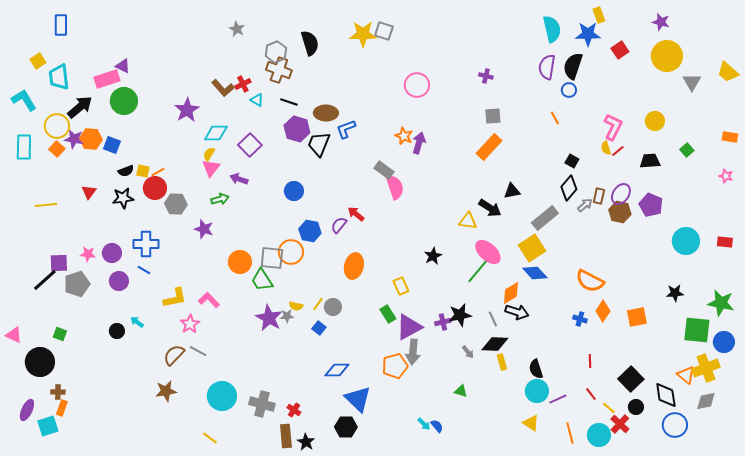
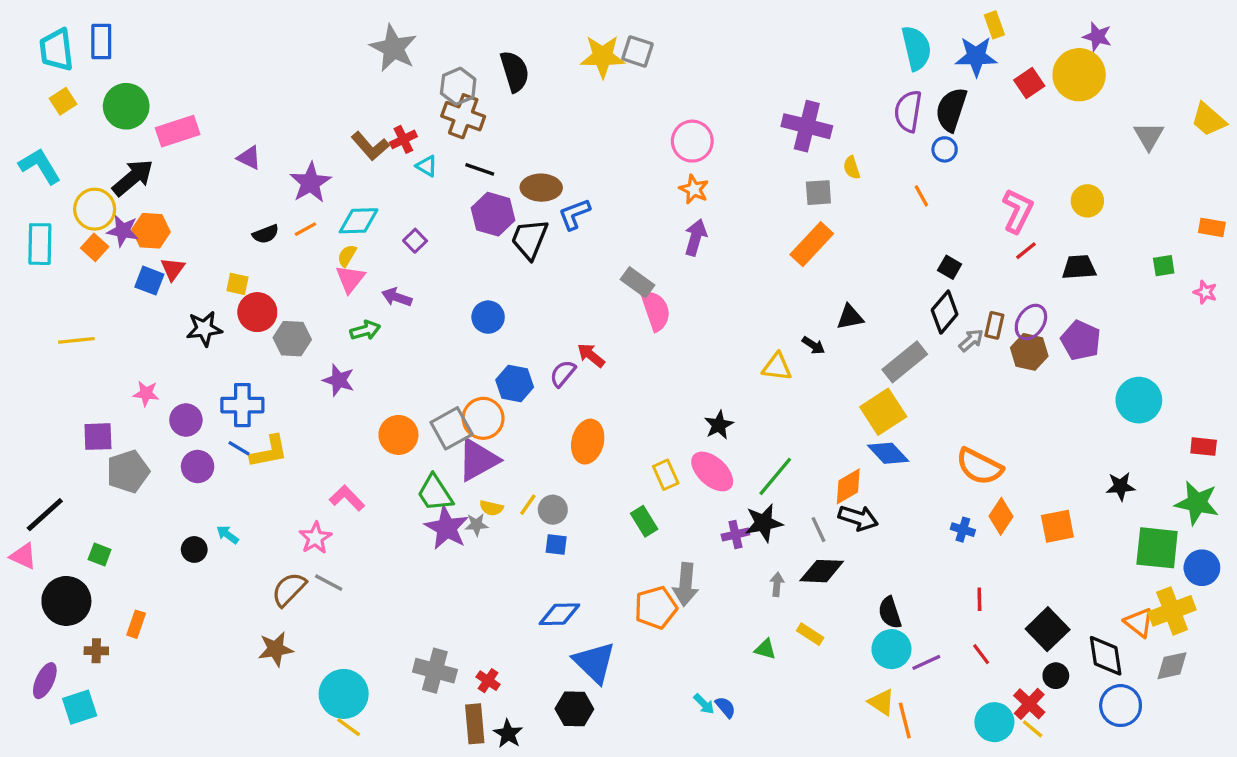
gray star: (237, 29) -> (393, 48), size x1.8
yellow circle: (667, 56) -> (1079, 75), moved
purple triangle: (123, 66) -> (249, 158), moved
purple cross: (486, 76) -> (807, 126), size x2.0
cyan trapezoid: (59, 77) -> (56, 50), moved
green circle: (124, 101) -> (126, 106), moved
orange star: (404, 136) -> (694, 189), moved
blue square: (112, 145) -> (149, 281), moved
purple square: (250, 145) -> (415, 241), size x0.6
yellow semicircle: (606, 148) -> (852, 168), moved
green square: (687, 150) -> (1164, 266), moved, turned 32
black semicircle: (126, 171) -> (266, 234), moved
orange line: (158, 172) -> (305, 229), moved
red triangle: (89, 192) -> (173, 269), moved
black arrow: (490, 208) -> (813, 345), size x0.6
red rectangle: (725, 242) -> (1204, 447), moved
pink ellipse: (488, 252) -> (712, 471), moved
pink star: (88, 254) -> (146, 393), moved
gray square: (272, 258) -> (452, 428), turned -35
green line: (478, 271) -> (775, 476), moved
black line: (45, 280) -> (45, 515), moved
green trapezoid: (262, 280) -> (435, 493), moved
yellow L-shape: (175, 298) -> (269, 452), moved
purple triangle: (409, 327) -> (478, 460), moved
blue square: (319, 328) -> (556, 545), moved, turned -32
gray arrow: (468, 352) -> (777, 584), turned -136
yellow rectangle: (502, 362) -> (810, 634), moved, turned -42
cyan circle: (222, 396) -> (344, 694), moved
orange rectangle: (62, 408) -> (136, 624), moved
yellow line: (609, 408) -> (1033, 729), moved
orange line: (570, 433) -> (905, 720), moved

